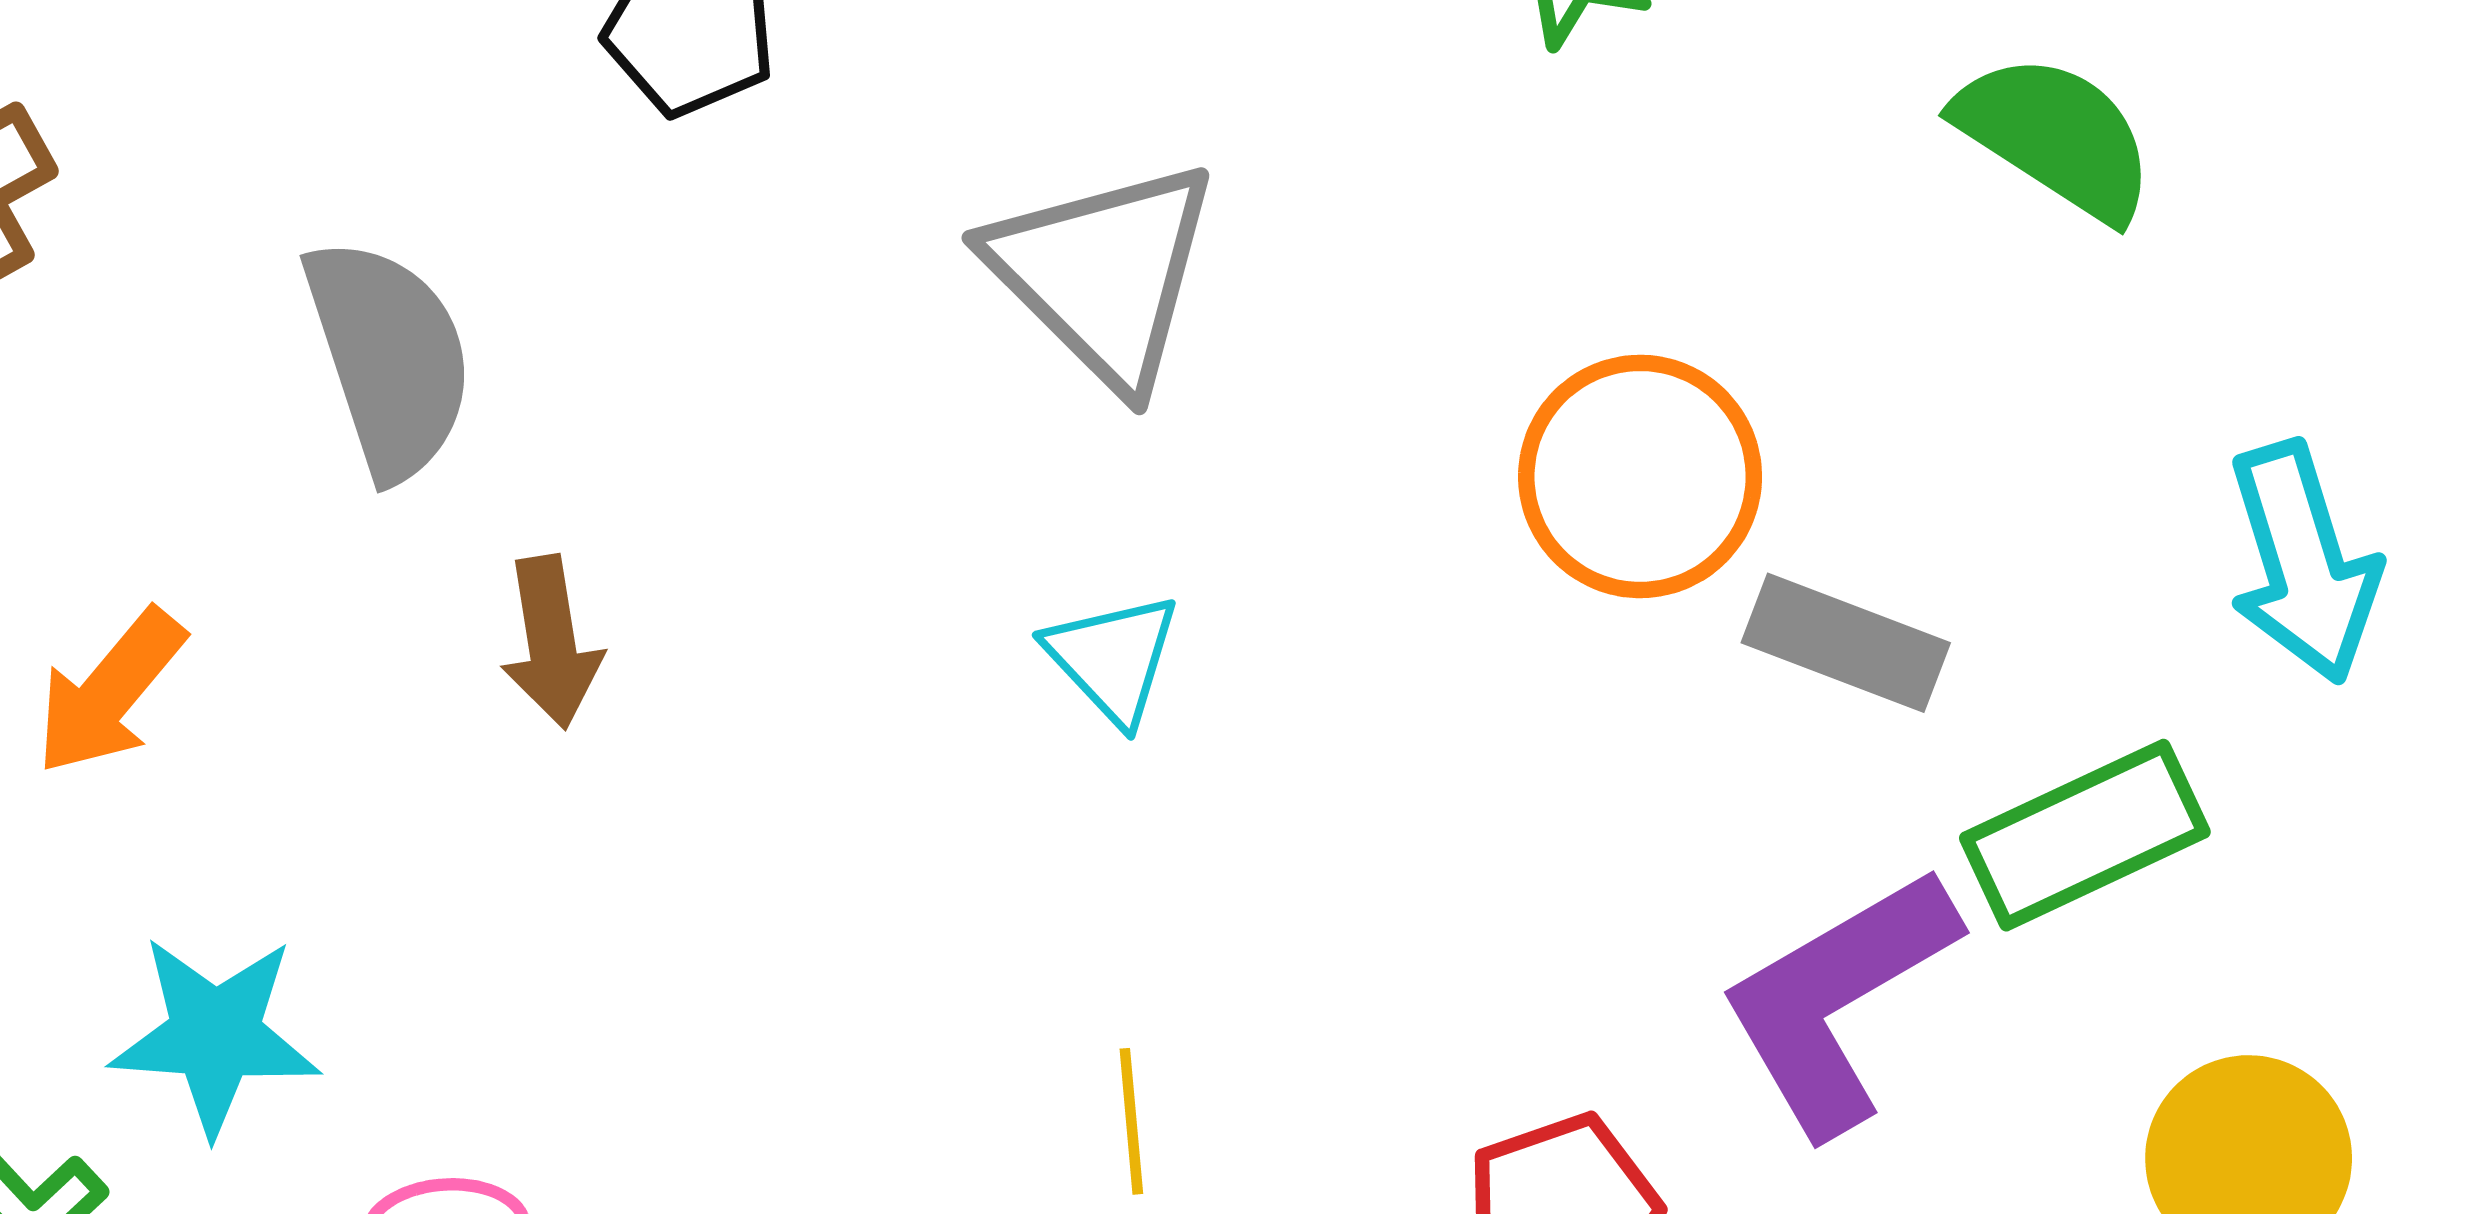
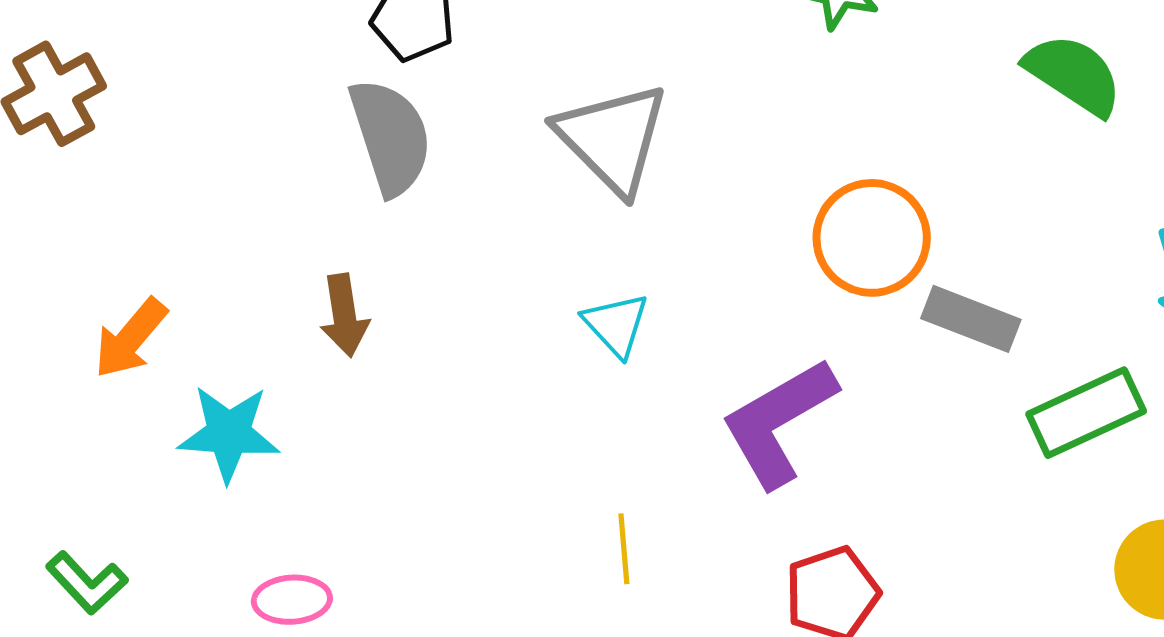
gray semicircle: (389, 358) -> (391, 137), moved
purple L-shape: (1838, 1000) -> (779, 422), moved
cyan star: (215, 1035) -> (229, 433), moved

